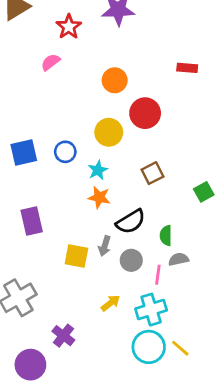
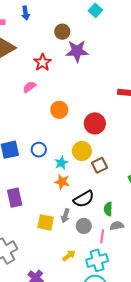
orange circle: (115, 80) -> (59, 110), moved
yellow circle: (109, 132) -> (82, 151), moved

